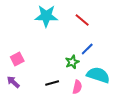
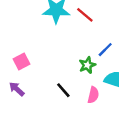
red line: (82, 20) -> (85, 15), moved
black line: (52, 83) -> (63, 90), turned 64

